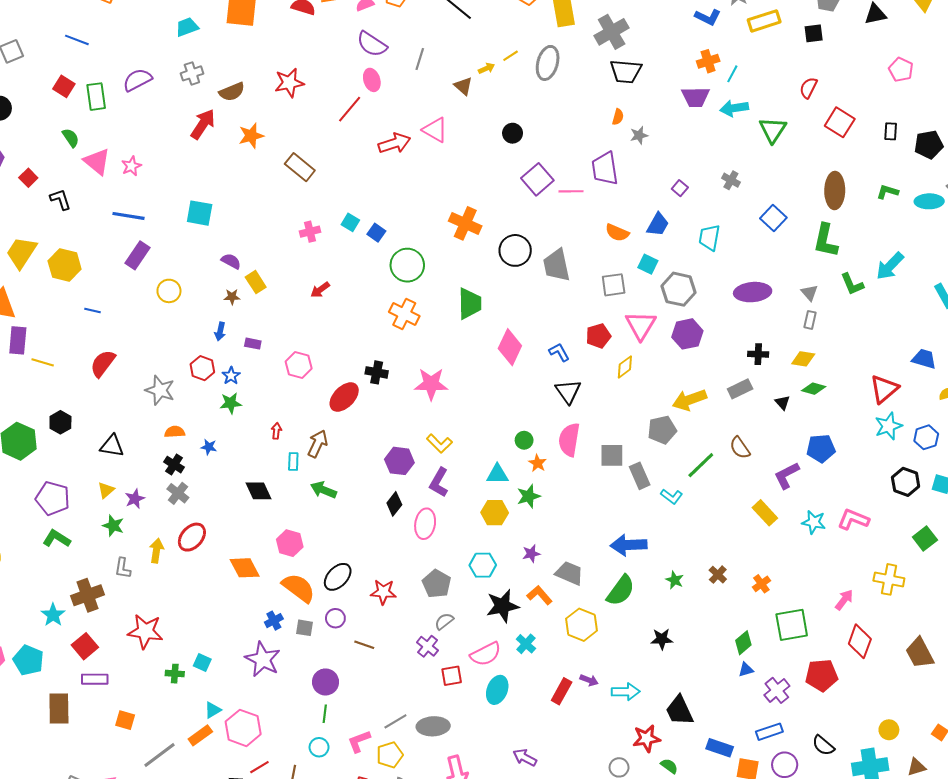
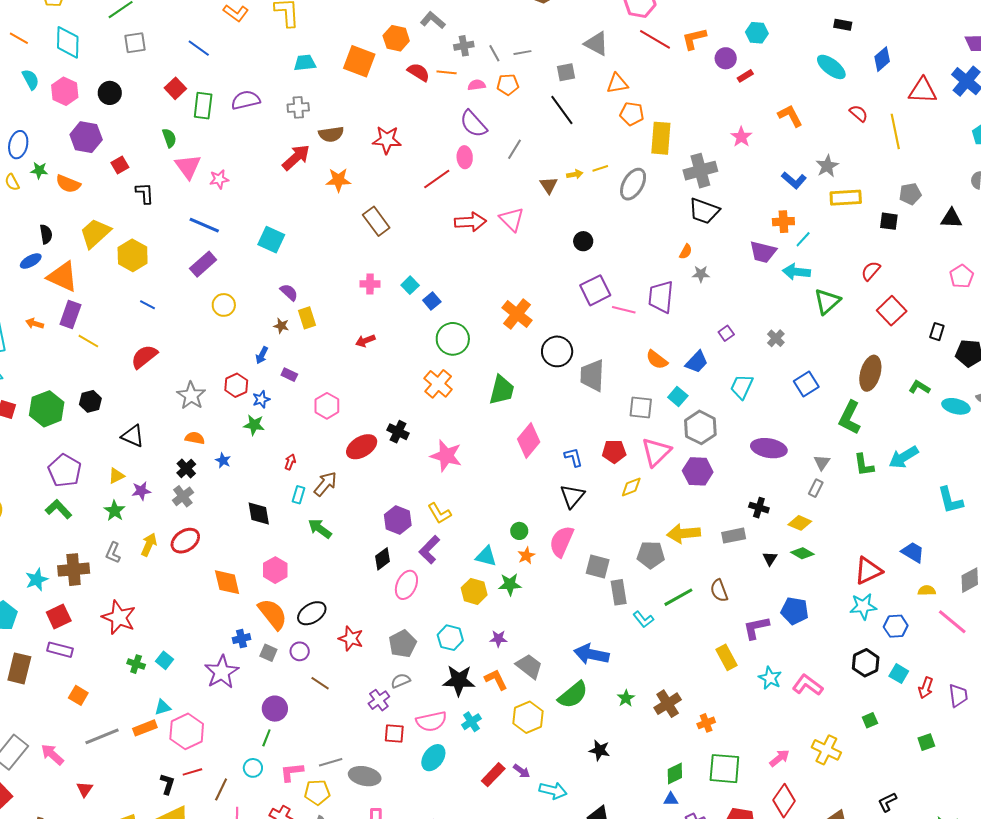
green square: (925, 538) -> (870, 720), size x0.7
brown cross: (718, 575) -> (668, 704), size x1.5

